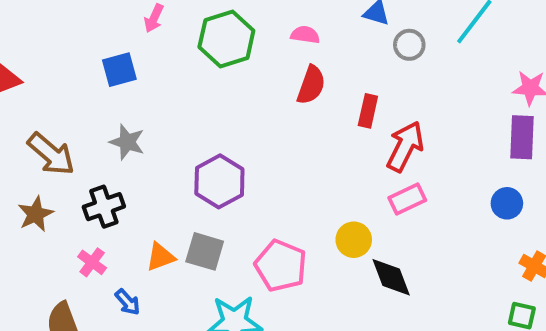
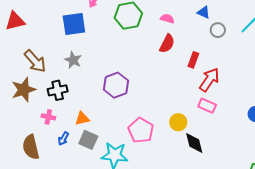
blue square: (119, 70) -> (74, 24), size x1.4
pink rectangle: (407, 199) -> (207, 106), turned 42
brown star: (36, 214) -> (24, 90), size x1.4
gray square: (205, 251) -> (88, 140), moved
pink cross: (92, 262) -> (48, 117), turned -32
blue arrow: (128, 302) -> (63, 139), turned 64

